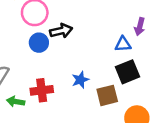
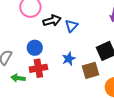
blue circle: (39, 43) -> (35, 48), moved
blue triangle: (123, 44) -> (72, 26), moved, turned -40

